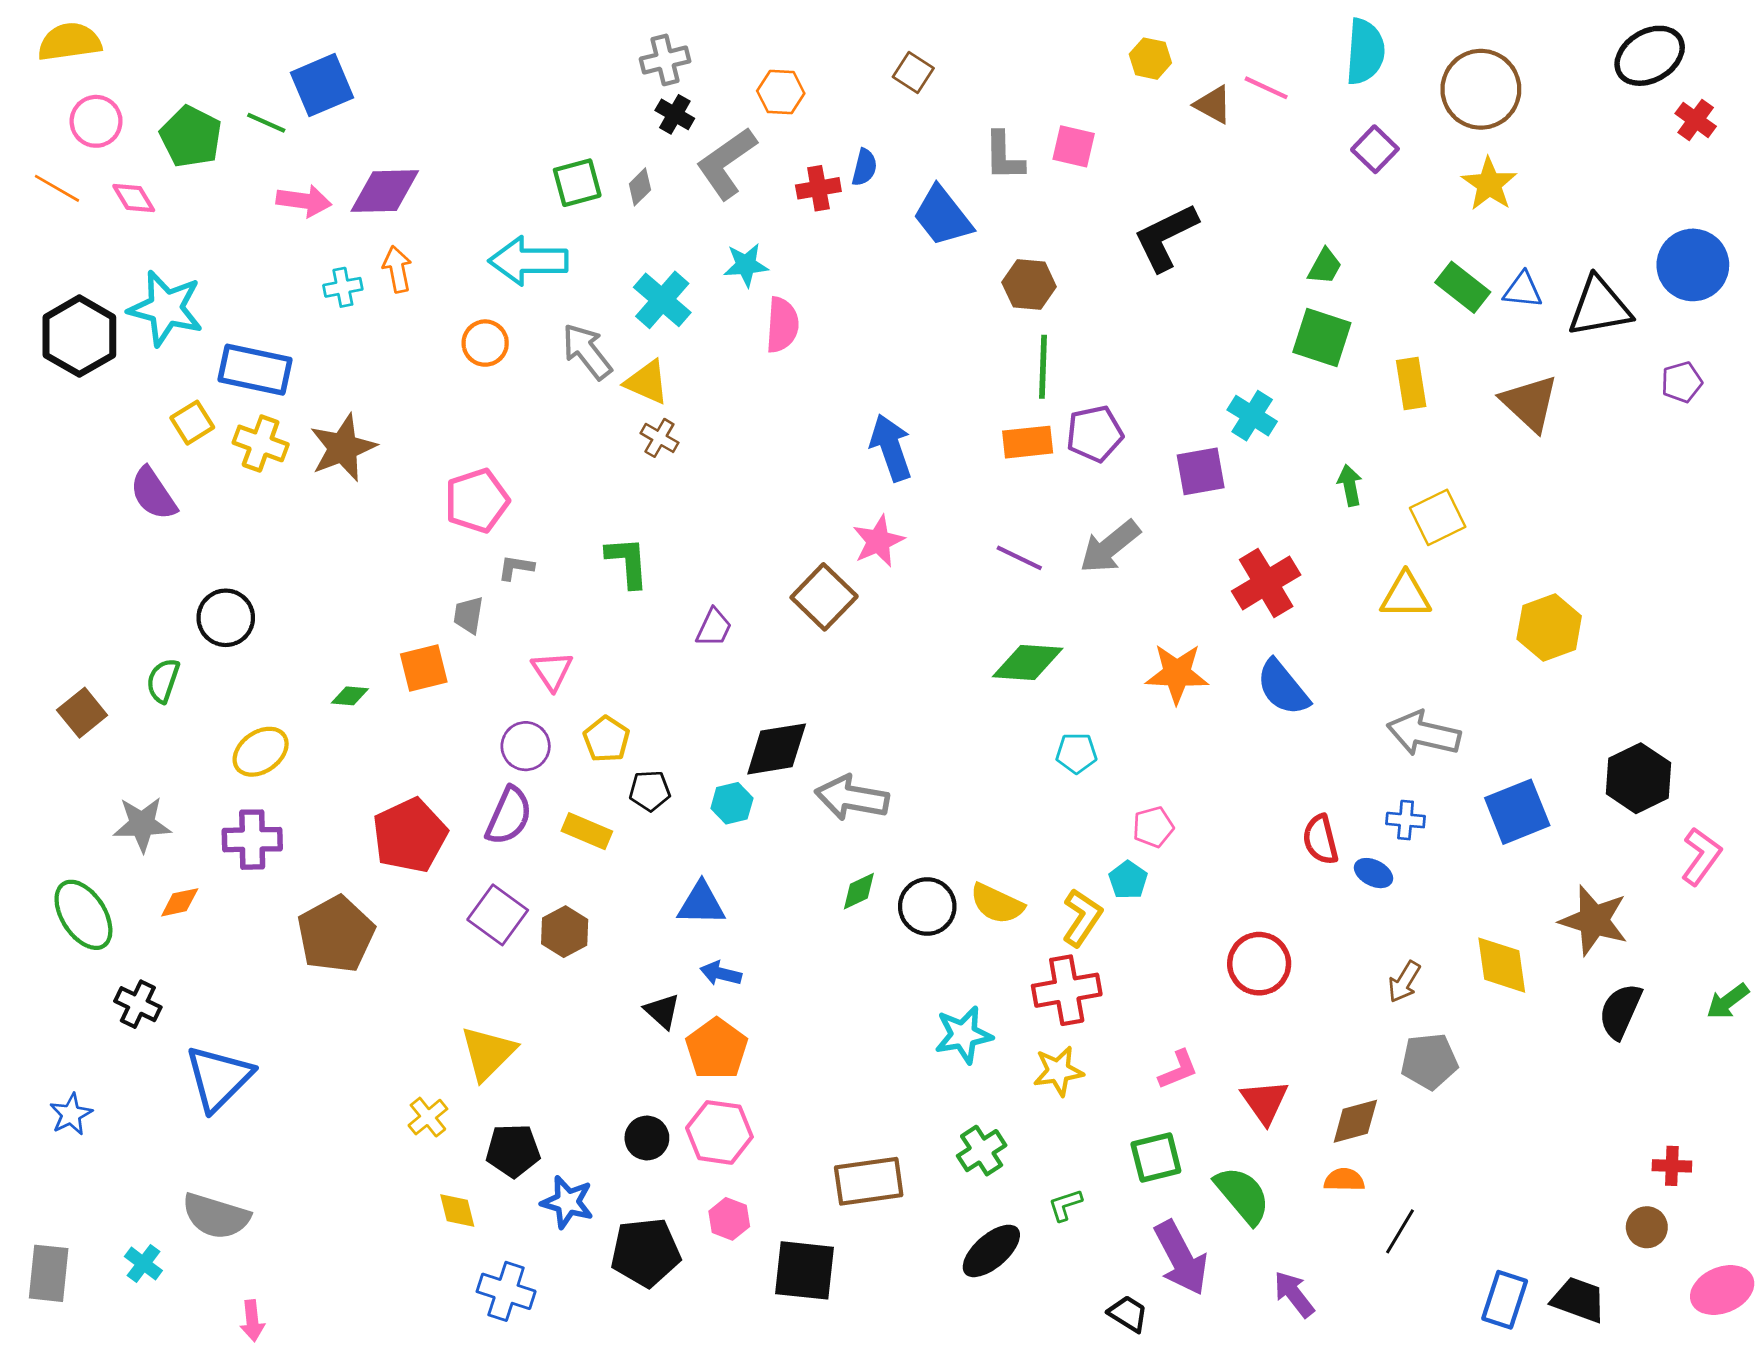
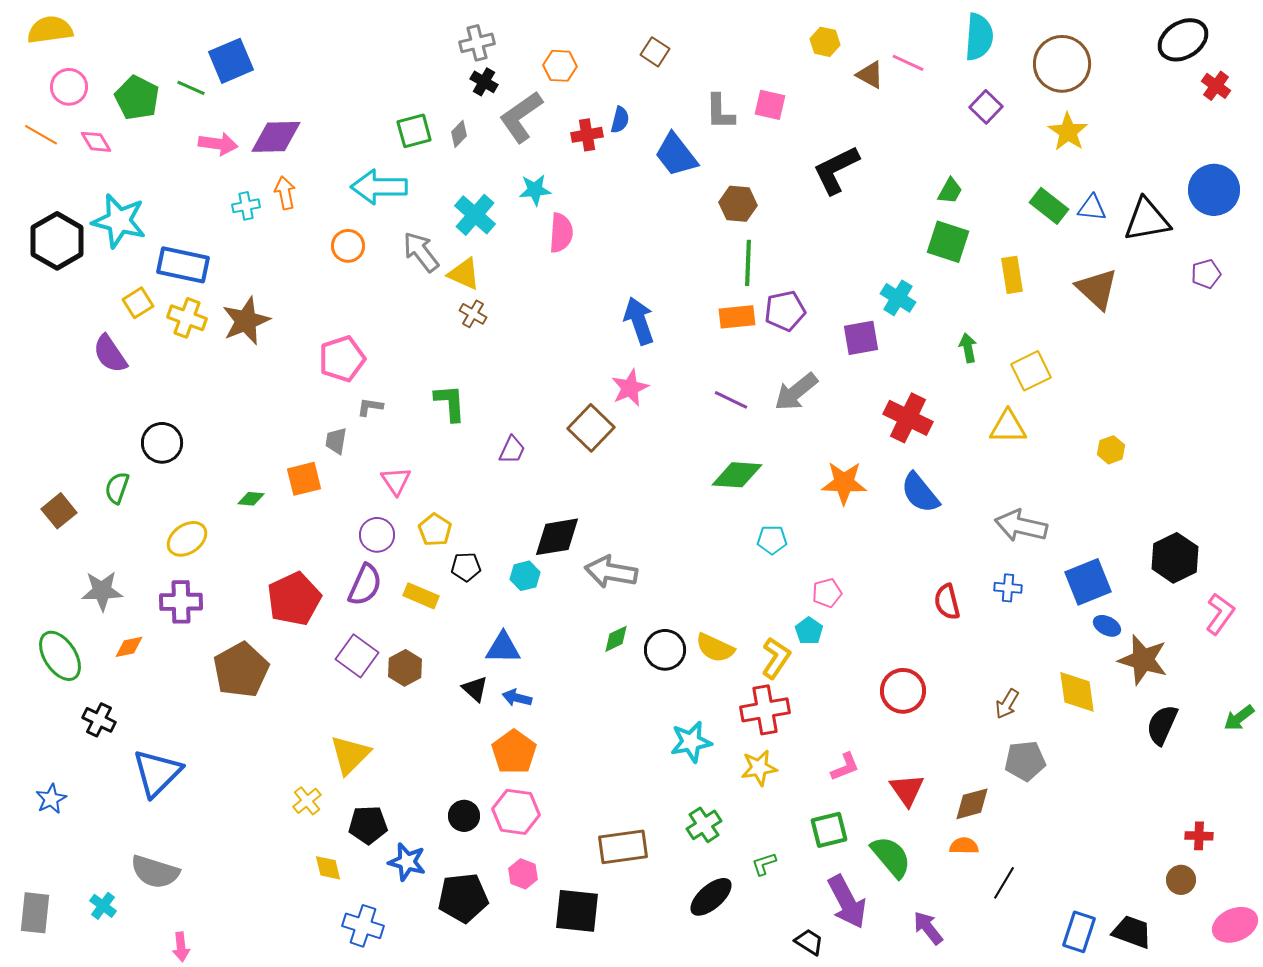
red cross: (1266, 583) -> (908, 418), turned -33
yellow hexagon: (1549, 628) -> (1111, 450), size x0.6
blue ellipse: (1373, 873) -> (1107, 626), moved
black triangle: (662, 1011) -> (475, 689), moved

